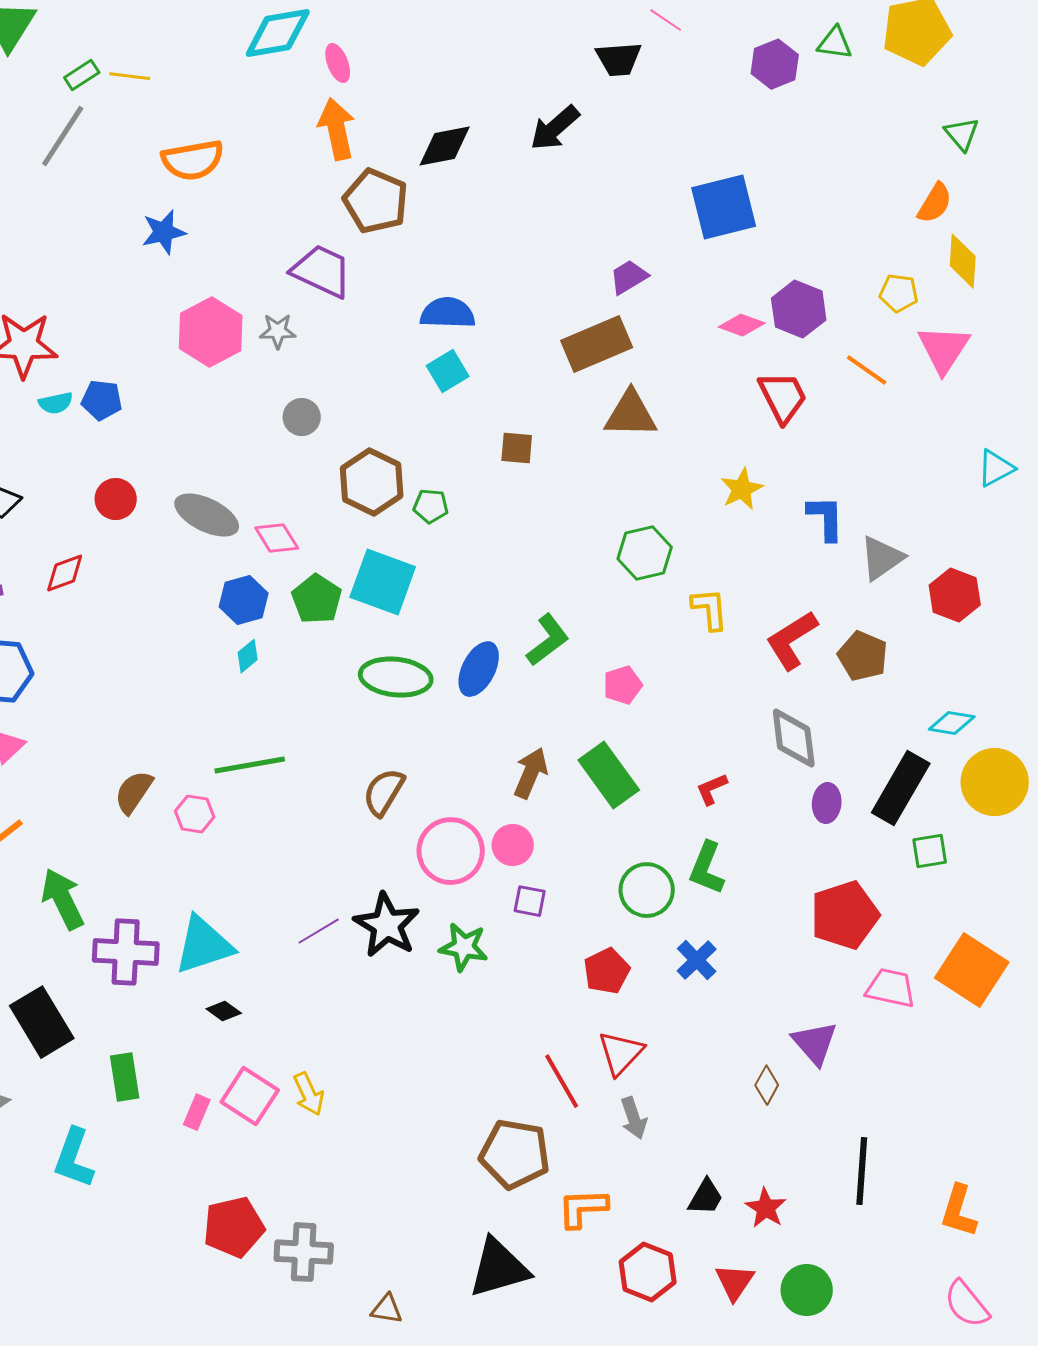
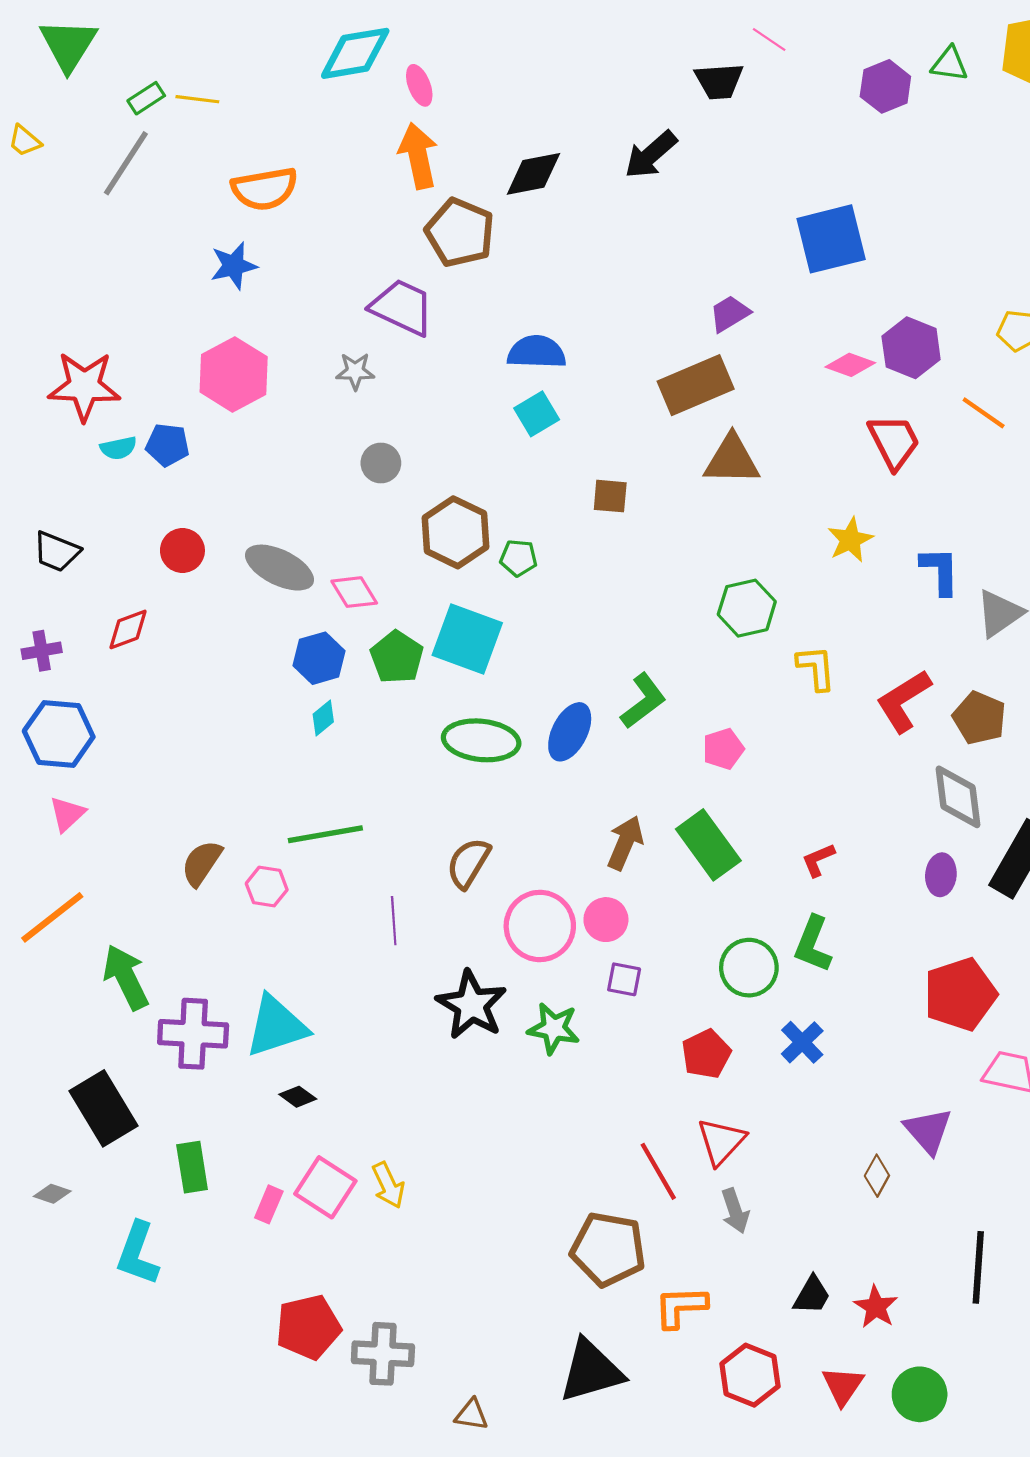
pink hexagon: (211, 332) -> (234, 374), moved
gray diamond: (794, 738) -> (958, 797), moved
purple line: (319, 931) -> (394, 921), moved, turned -63

